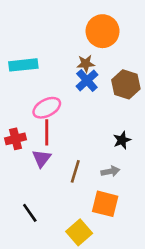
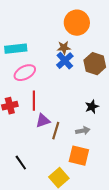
pink ellipse: (47, 108) -> (25, 73), moved
purple triangle: (42, 158) -> (43, 121), moved, turned 35

